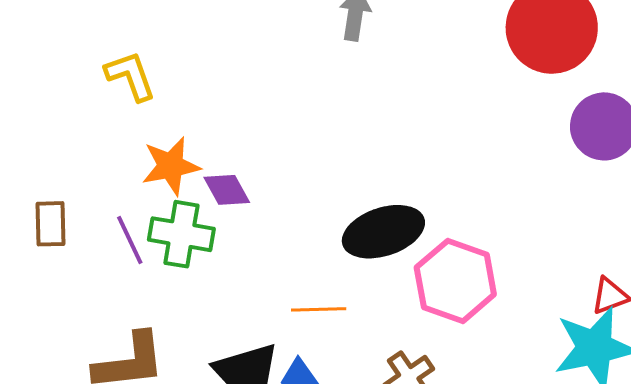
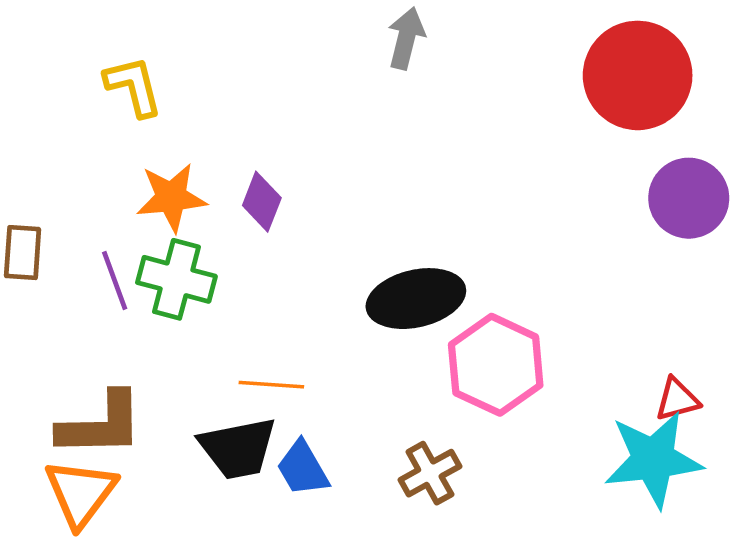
purple diamond: (227, 190) -> (262, 202), moved, turned 45
orange line: (319, 309) -> (271, 385), moved

